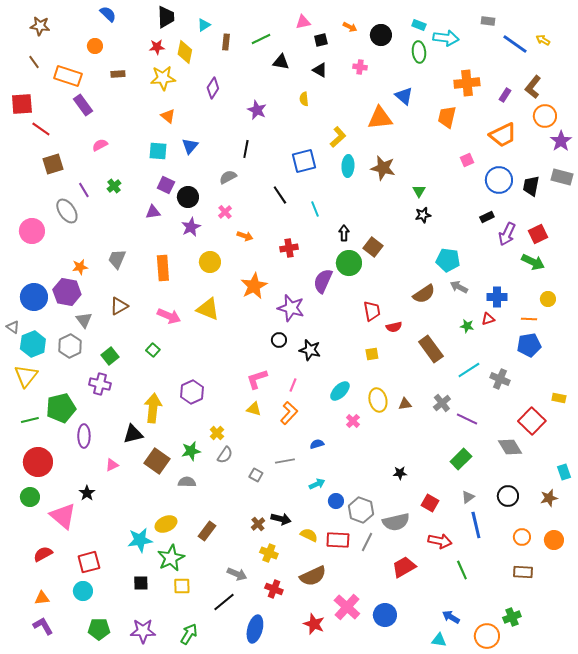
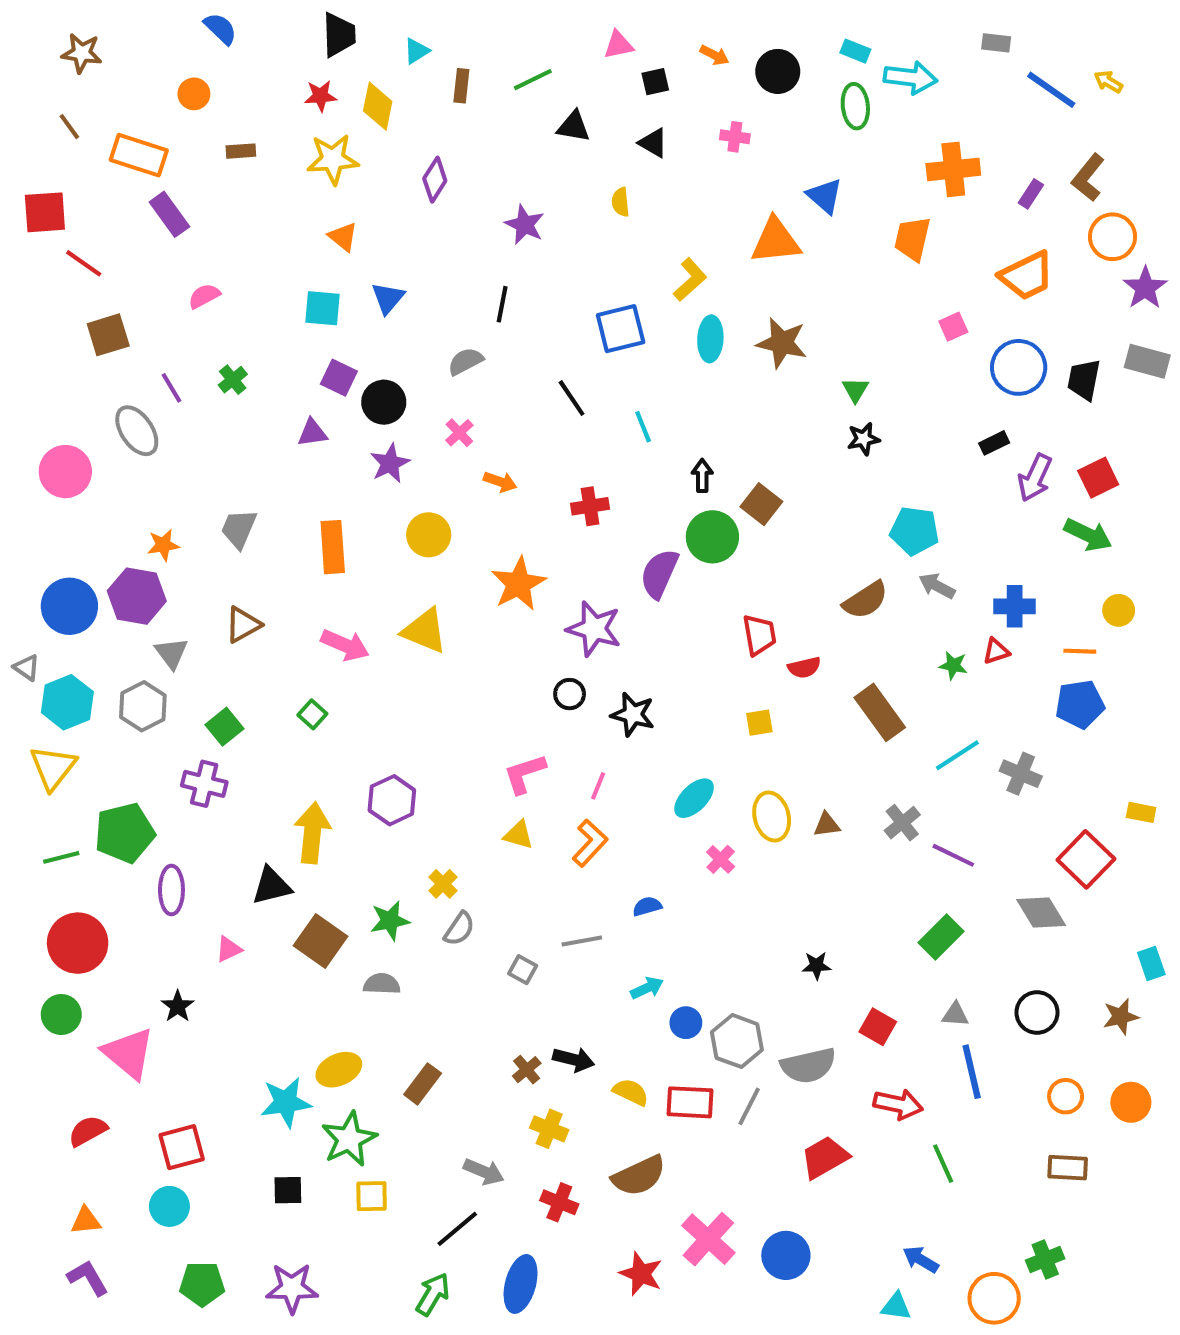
gray triangle: (468, 497) -> (955, 1015), turned 40
green arrow: (189, 634) -> (433, 1294), moved

